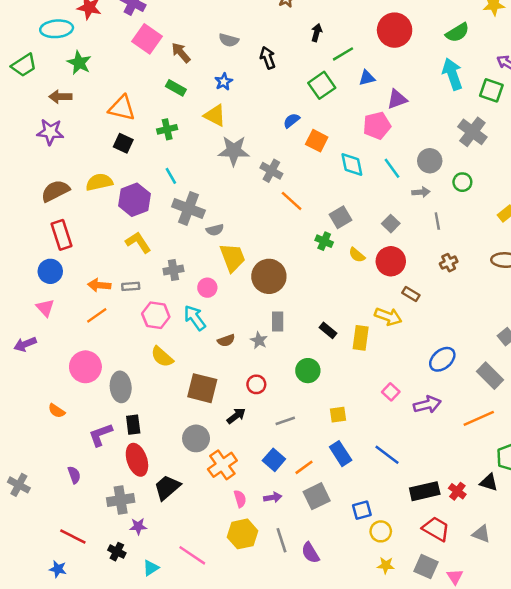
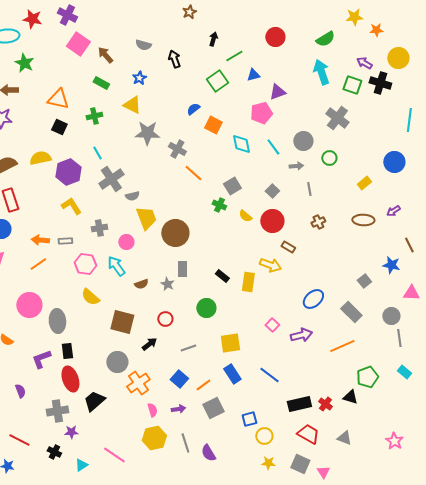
red circle: (395, 30) -> (275, 37), size x0.7
gray cross: (188, 208) -> (111, 179), turned 35
yellow square: (338, 415) -> (230, 343), size x1.5

